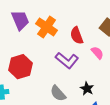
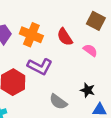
purple L-shape: (67, 60) -> (40, 66), moved

